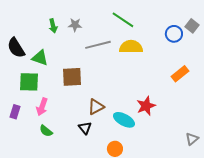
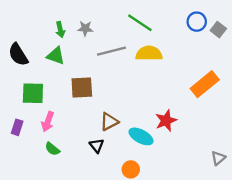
blue circle: (174, 34) -> (197, 22), moved
green triangle: (40, 58) -> (56, 56), moved
orange rectangle: (180, 74) -> (205, 84), size x1.4

